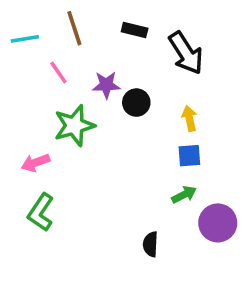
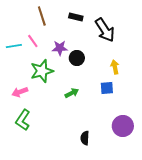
cyan line: (25, 39) -> (14, 46), moved
yellow arrow: (189, 118) -> (115, 67), moved
green arrow: (184, 195) -> (72, 93), moved

